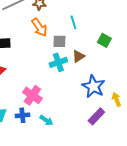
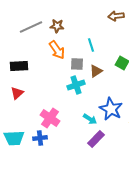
brown triangle: (78, 56) -> (96, 71), moved
purple rectangle: (96, 116) -> (96, 139), moved
cyan arrow: (46, 120) -> (90, 119), moved

